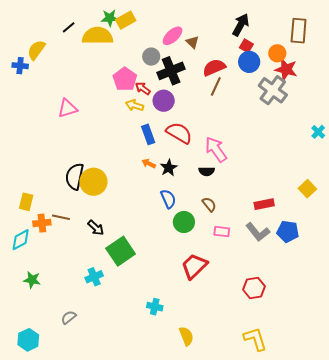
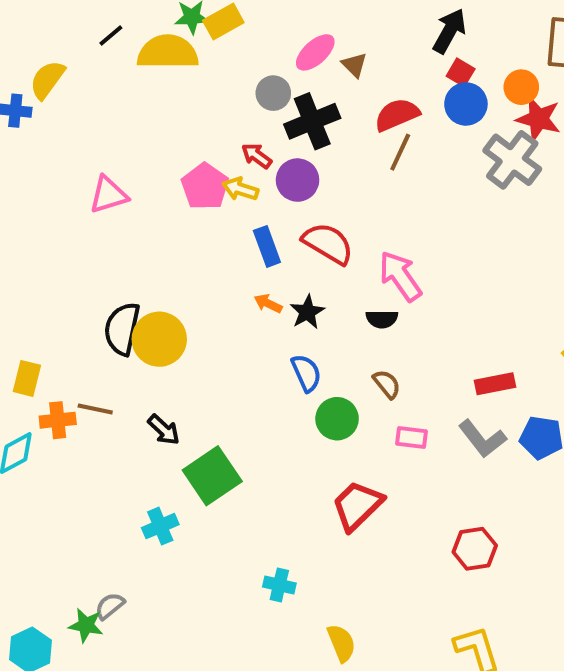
pink pentagon: (125, 79) -> (205, 186), moved
green star: (32, 280) -> (86, 625), moved

